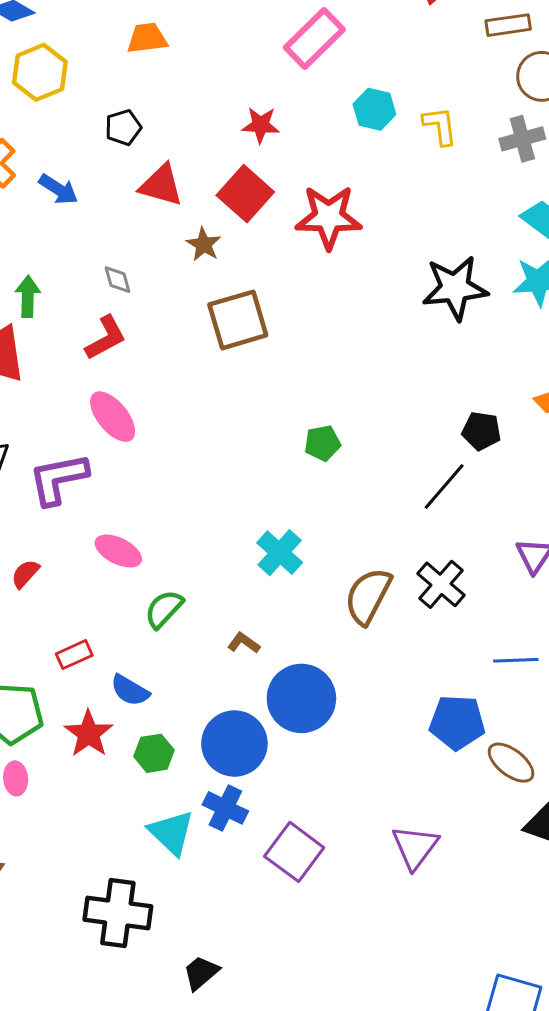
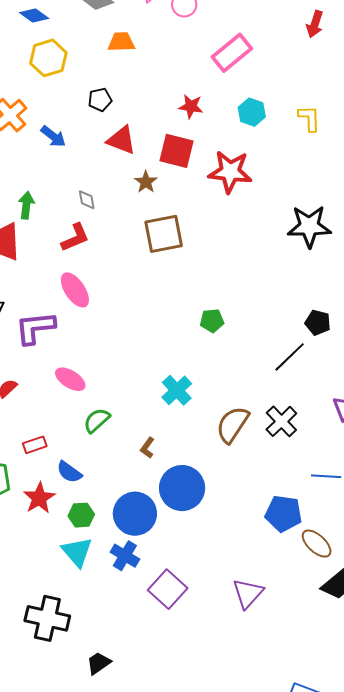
cyan hexagon: (374, 109) -> (252, 112), moved
red square: (245, 194) -> (176, 151), turned -33
brown L-shape: (244, 643) -> (147, 448), turned -95
cyan triangle: (171, 833) -> (77, 552), moved

